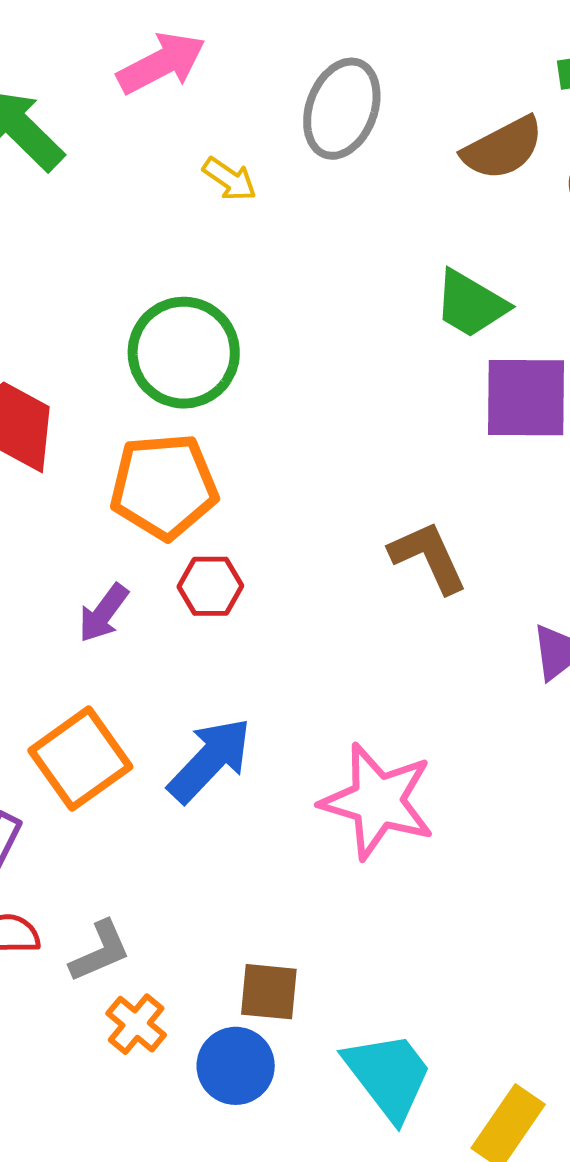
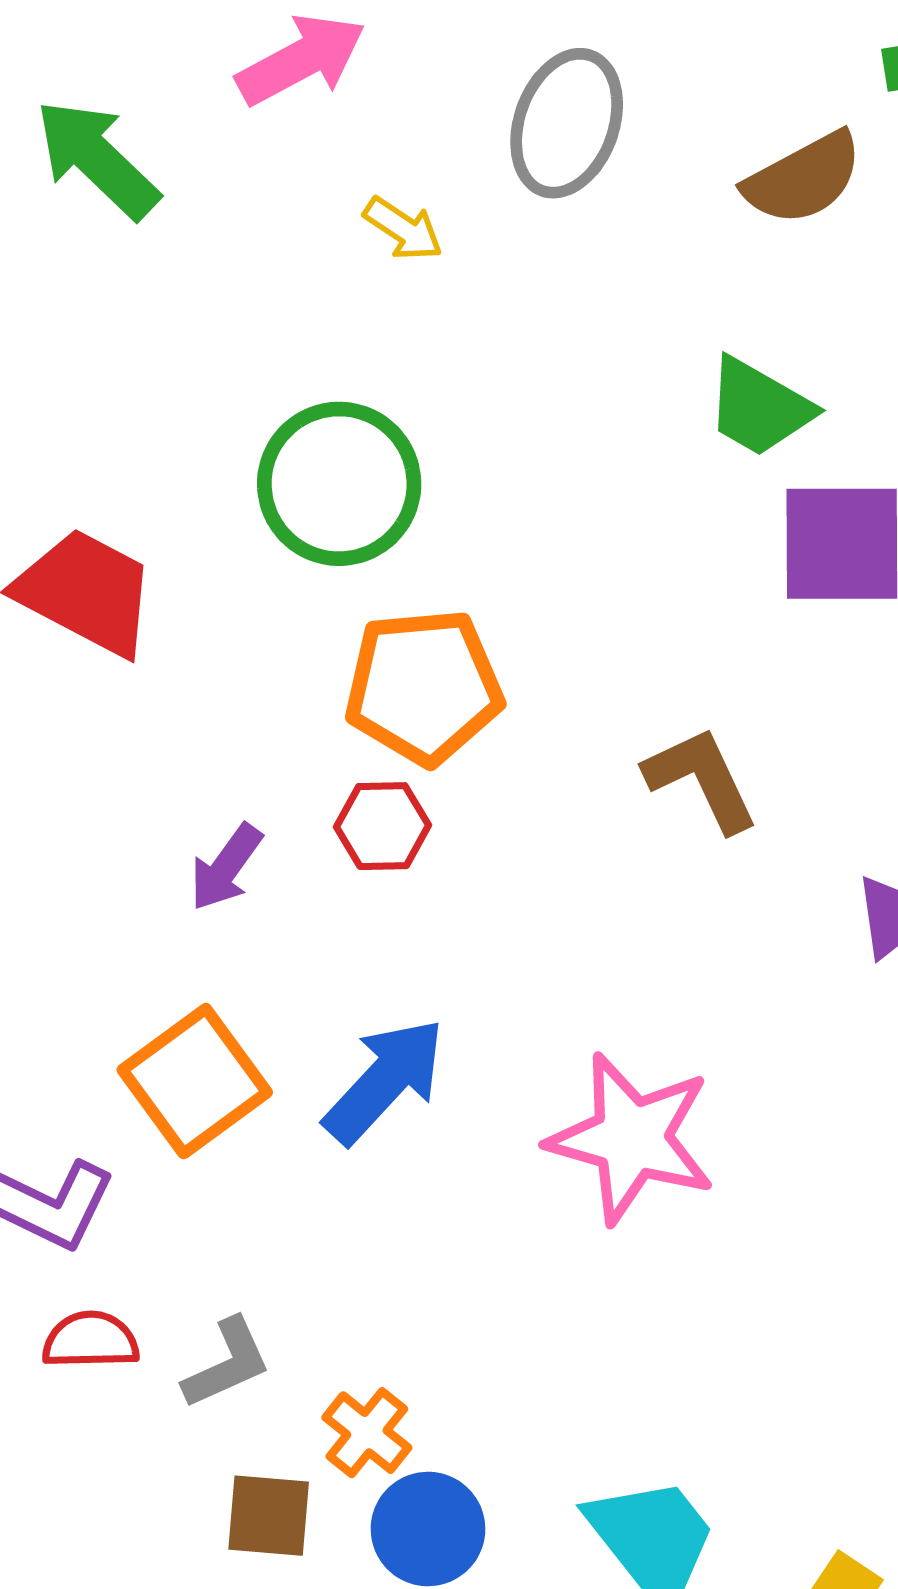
orange pentagon: (164, 486) -> (424, 687), moved
brown square: (269, 992) -> (269, 1516), moved
orange cross: (136, 1024) -> (367, 1433), moved

